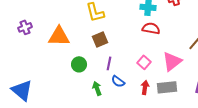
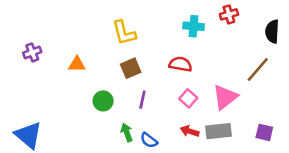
red semicircle: (151, 28) -> (180, 64), moved
orange triangle: (59, 36) -> (77, 64), size x0.6
blue semicircle: (118, 81) -> (149, 140), moved
red arrow: (145, 87) -> (190, 131), turned -80

